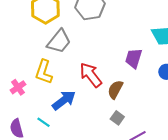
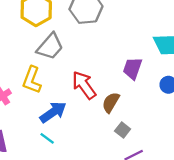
gray square: (117, 118) -> (123, 130), moved
cyan line: (43, 122) -> (47, 138), moved

